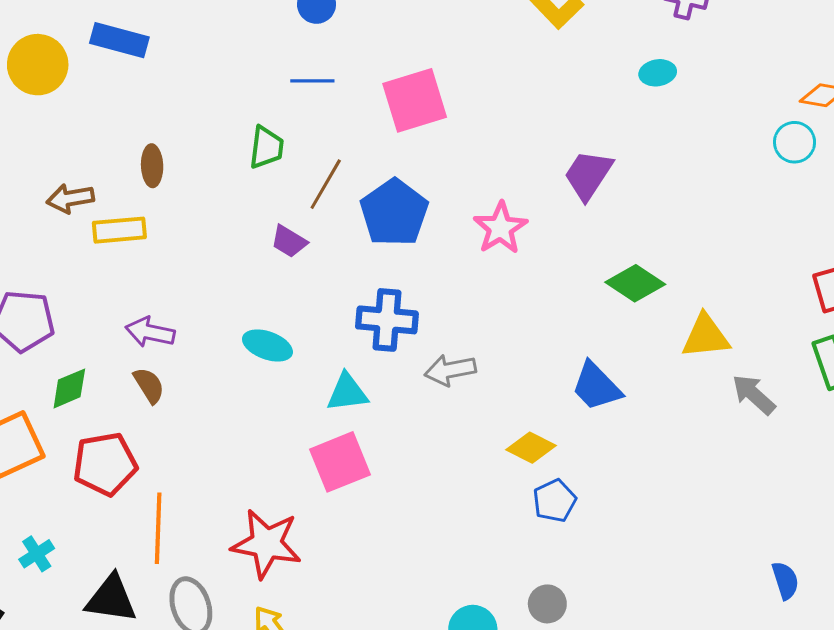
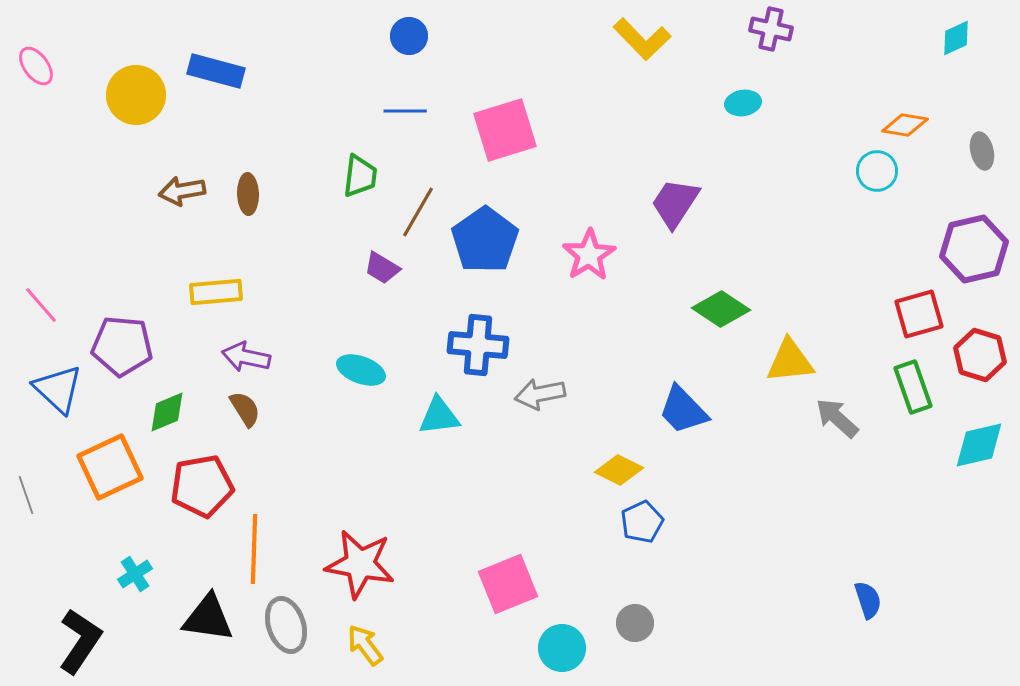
brown arrow: (70, 198) -> (182, 191), moved
yellow rectangle: (119, 230) -> (216, 292), moved
pink square: (340, 462) -> (508, 584), moved

